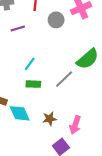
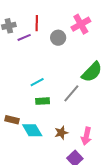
purple line: (18, 28) -> (24, 37), moved
cyan line: (30, 64) -> (37, 82), turned 32

